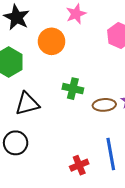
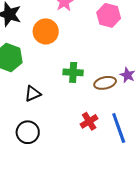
black triangle: (27, 104) -> (33, 94), size x0.7
red cross: (79, 165) -> (89, 121), moved

